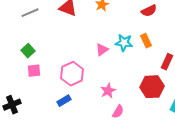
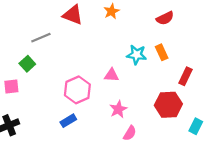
gray line: (30, 13) -> (41, 38), moved
pink triangle: (102, 50) -> (112, 75), moved, turned 40
pink square: (34, 71) -> (11, 87), moved

